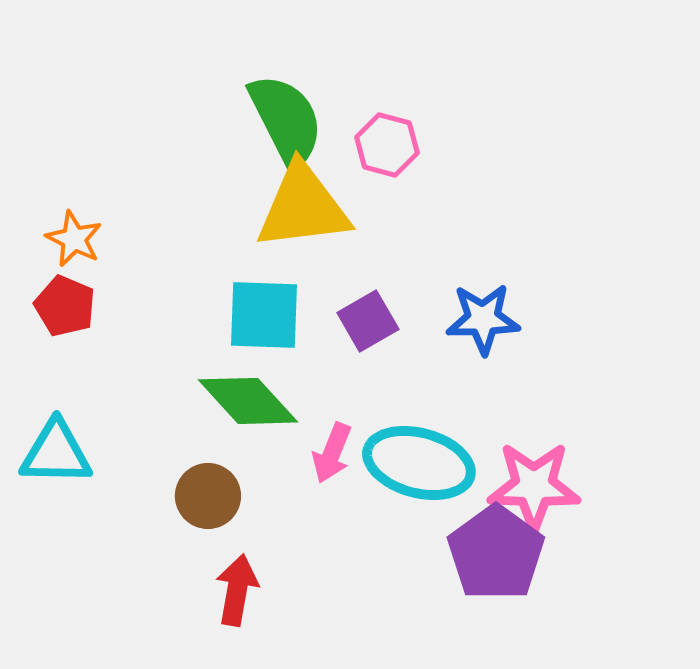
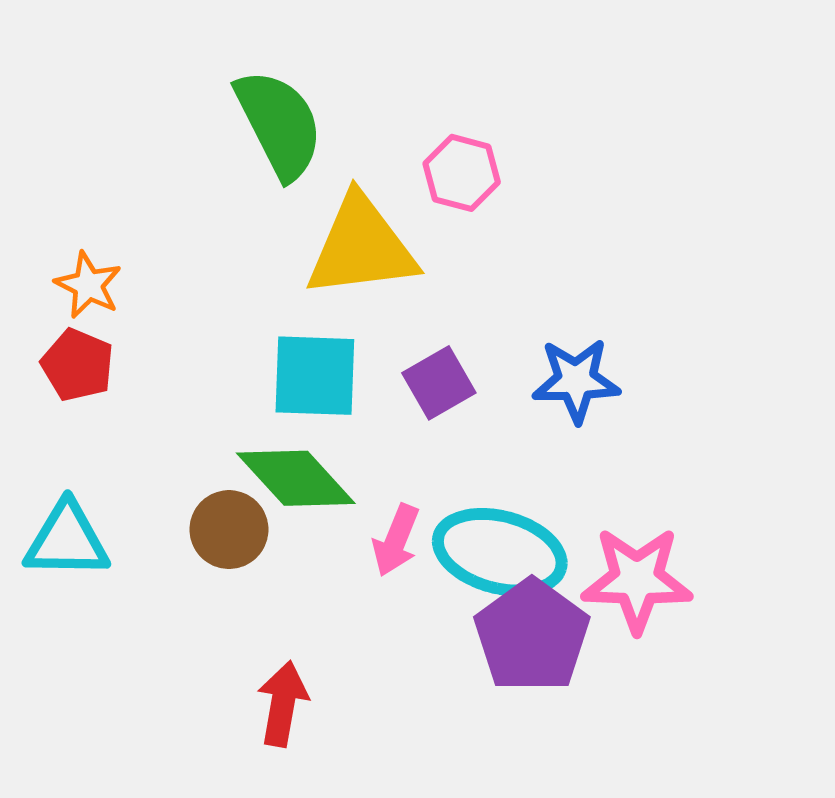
green semicircle: (286, 120) -> (279, 124), moved
brown circle: (208, 496) -> (229, 530), moved
purple pentagon: (496, 553) -> (532, 636), moved

